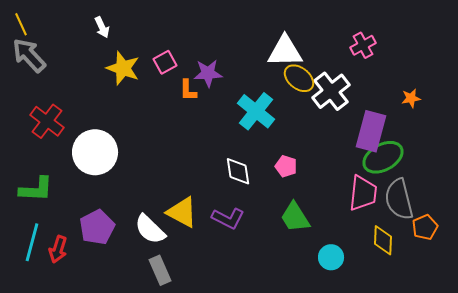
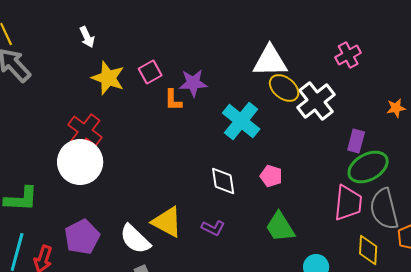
red cross: (47, 121) -> (85, 131), moved
purple rectangle: (371, 131) -> (356, 141), size x0.6
purple L-shape: (228, 218) -> (213, 228), size x0.7

